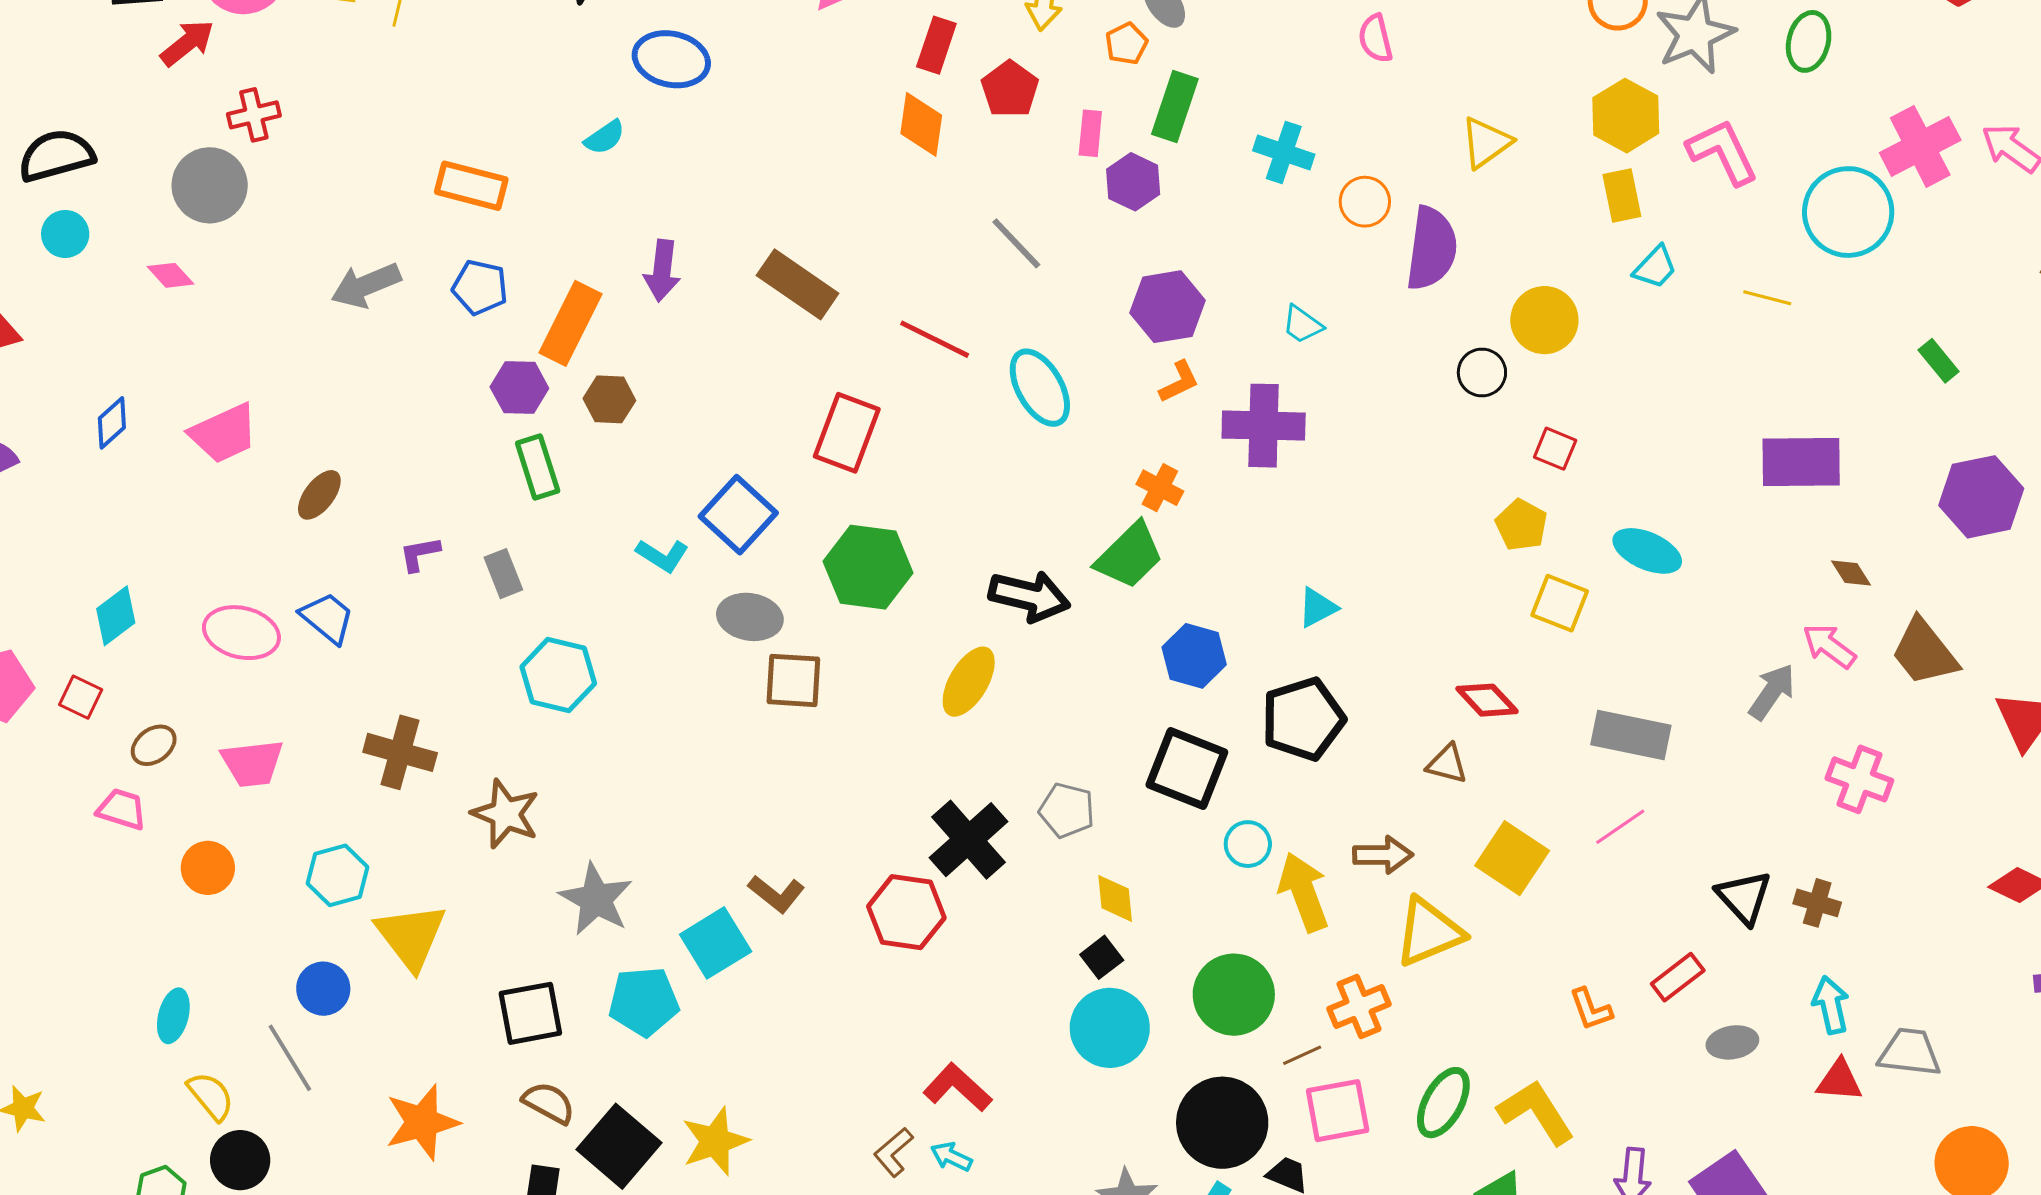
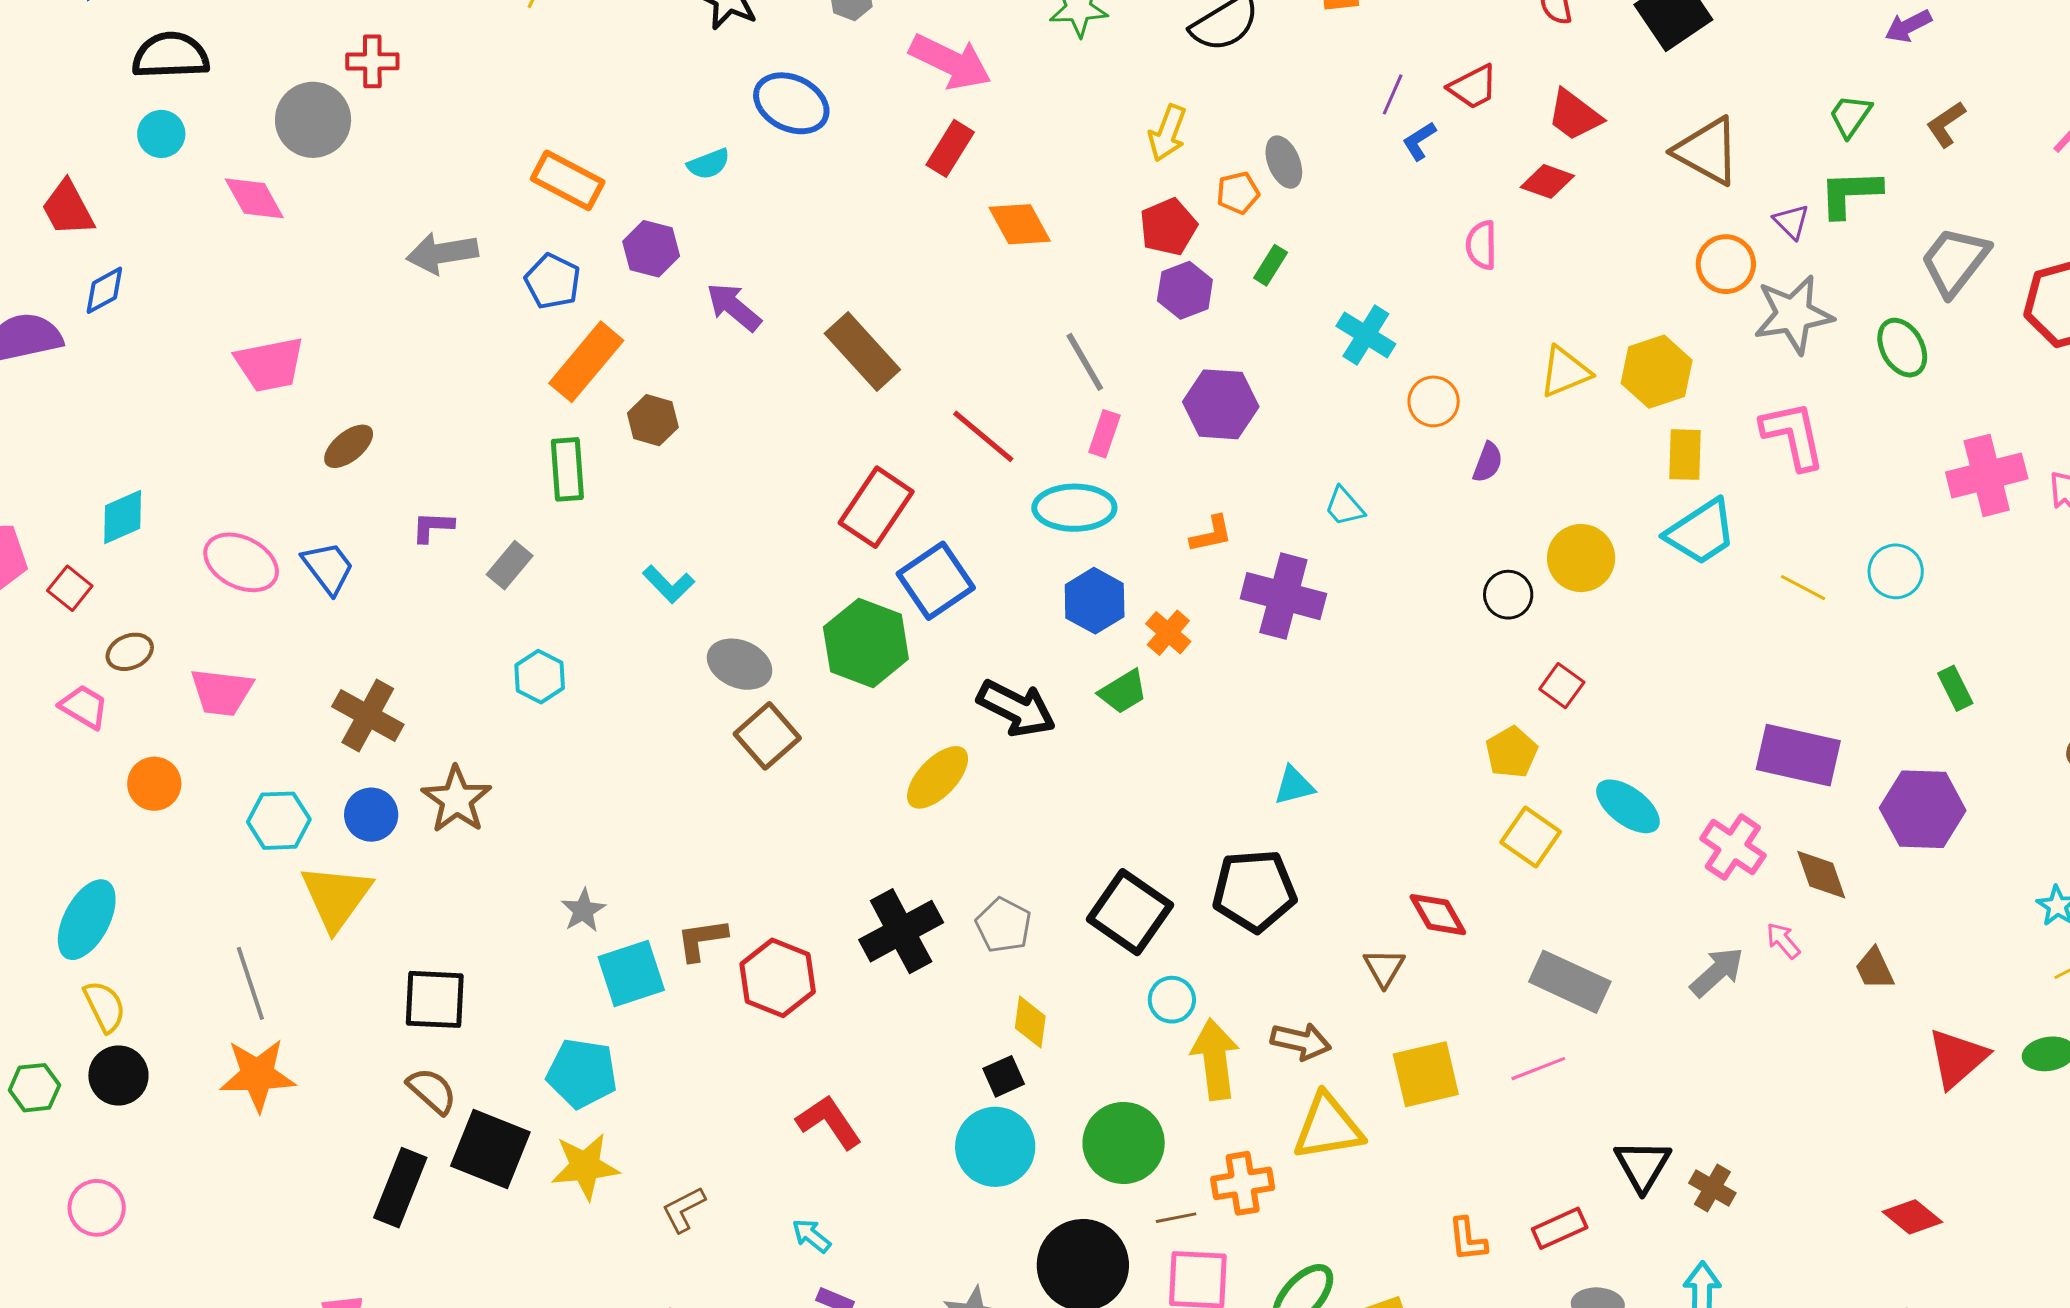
green ellipse: (1809, 41) -> (1902, 348), turned -56
red rectangle: (936, 45) -> (950, 148), moved
red pentagon: (1010, 89) -> (1168, 227), moved
green rectangle: (1175, 107) -> (1271, 265), size x0.6
yellow hexagon: (1626, 116) -> (1657, 372), moved
orange diamond: (921, 124) -> (1020, 224), turned -50
pink rectangle: (1090, 133) -> (1104, 434), moved
purple hexagon: (1133, 182) -> (1185, 290), moved
cyan circle: (1848, 212) -> (1896, 571), moved, size x0.6
purple semicircle: (1432, 248) -> (1488, 462), size x0.5
cyan trapezoid: (1655, 267) -> (1701, 532), size x1.6
purple arrow: (662, 271) -> (734, 307), turned 110
pink diamond: (171, 275) -> (254, 198), size x1.4
purple hexagon: (1167, 307) -> (1221, 404), moved
orange rectangle: (571, 323) -> (586, 362), moved
purple hexagon: (519, 388) -> (651, 249), moved
cyan ellipse: (1040, 388) -> (1074, 508), turned -74
blue diamond: (112, 423) -> (104, 290), moved
purple hexagon: (1981, 497) -> (1923, 809), moved
blue square: (738, 515) -> (936, 581), moved
green trapezoid: (1129, 556) -> (1123, 692), size x0.7
brown diamond: (1851, 573) -> (1821, 875), size x1.4
gray rectangle: (503, 574) -> (510, 565), turned 48
pink arrow: (1829, 646) -> (1783, 941), size x0.7
brown trapezoid: (1924, 652) -> (1874, 969), size x0.6
blue hexagon: (1194, 656) -> (1095, 601), moved
cyan hexagon: (558, 675) -> (540, 677), size x0.7
brown square: (793, 680) -> (767, 736), turned 32
brown triangle: (1447, 764) -> (1384, 968), turned 33
pink cross: (1859, 779) -> (1733, 847), moved
yellow square: (1512, 858) -> (1426, 1074), turned 30
brown L-shape: (776, 894) -> (702, 940), turned 120
gray star: (596, 899) -> (583, 910), moved, size x0.6
red hexagon: (906, 912) -> (778, 978), moved
blue circle: (323, 989) -> (371, 815), moved
cyan pentagon: (644, 1001) -> (582, 1073), moved
cyan ellipse: (173, 1016) -> (87, 920), size x1.5
gray line: (290, 1058) -> (250, 983), moved
red L-shape: (958, 1087) -> (829, 1122), moved
orange star: (422, 1122) -> (258, 1075), moved
black square: (619, 1146) -> (490, 1149), turned -32
brown L-shape: (893, 1152) -> (684, 1209), moved

